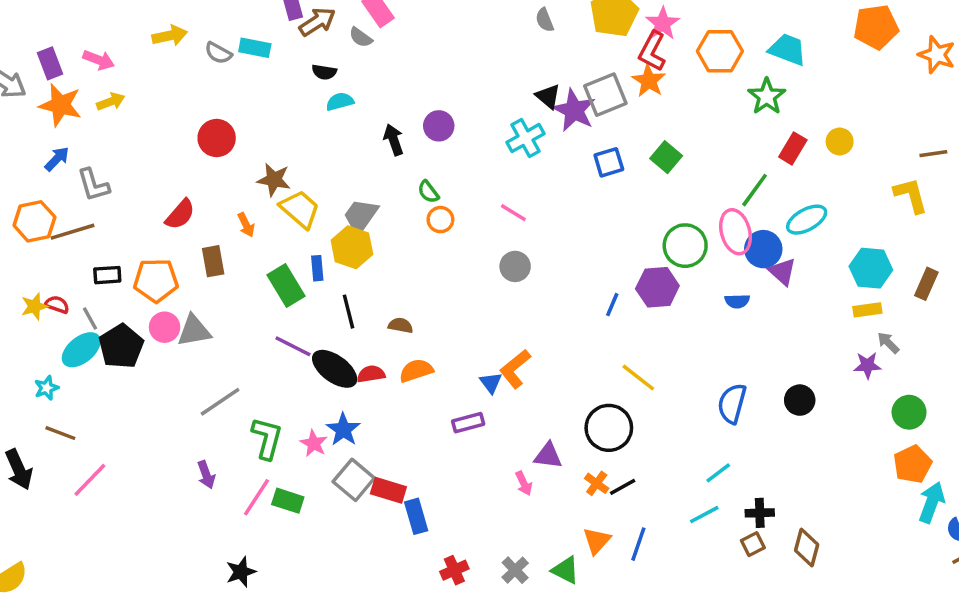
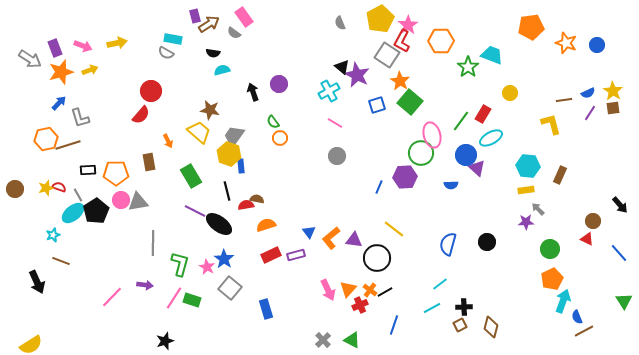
yellow arrow: (170, 36) -> (117, 43), moved
cyan trapezoid: (788, 50) -> (492, 55), moved
gray semicircle: (218, 53) -> (166, 53), moved
orange star: (649, 81) -> (400, 81), moved
gray square: (605, 95) -> (387, 55), moved, turned -35
orange star: (60, 105) -> (61, 72), turned -30
red rectangle: (793, 148) -> (483, 114), moved
green square: (666, 157) -> (410, 102), size x1.4
brown star: (274, 180) -> (210, 110), moved
pink line: (513, 213) -> (335, 123), moved
red semicircle: (180, 214) -> (141, 115), moved
pink ellipse: (735, 232) -> (432, 135), moved
gray circle: (515, 266) -> (337, 156), moved
blue rectangle: (317, 268) -> (241, 166), moved
orange L-shape: (515, 369) -> (331, 238), moved
red semicircle: (371, 374) -> (246, 205), moved
gray line: (220, 402) -> (153, 243), turned -55
purple triangle: (548, 456) -> (354, 240), moved
purple arrow: (206, 475) -> (145, 285), turned -63
pink line: (90, 480) -> (112, 297), moved
pink arrow: (524, 483) -> (328, 290), size x1.5
red rectangle: (388, 490) -> (271, 255), moved, turned -42
orange triangle: (597, 541) -> (348, 289), moved
red cross: (454, 570) -> (360, 305), moved

